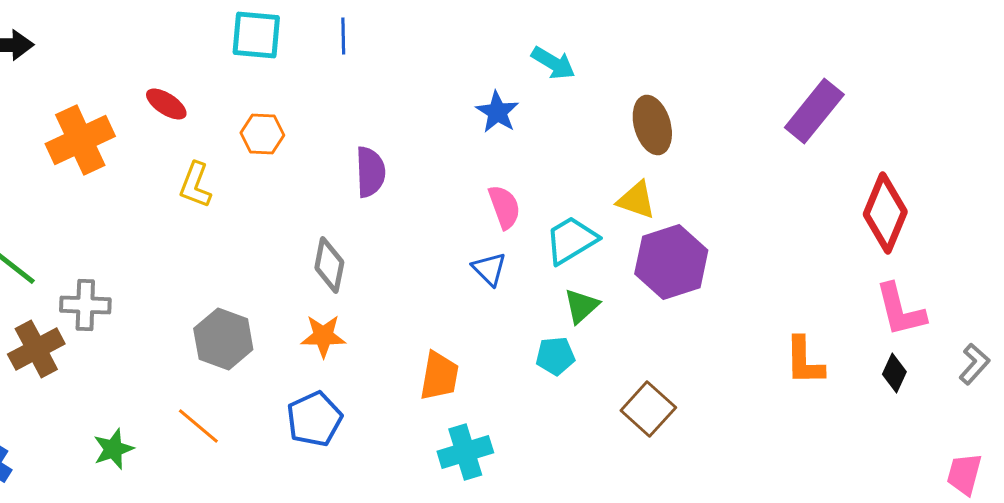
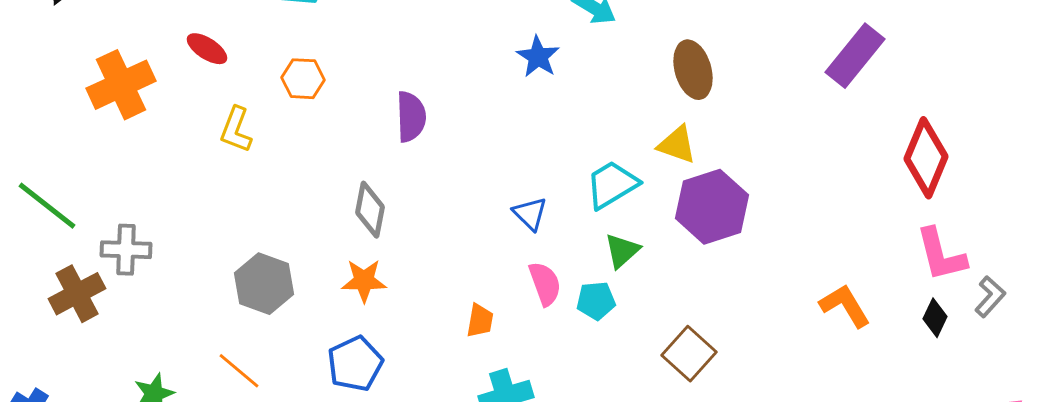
pink semicircle: (504, 207) -> (545, 284), moved
orange L-shape: (804, 361) -> (845, 306), turned 150
gray L-shape: (974, 364) -> (990, 297), moved
orange trapezoid: (439, 376) -> (480, 321), size x0.7

